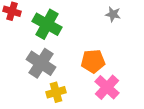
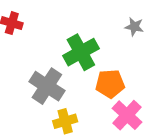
green cross: (47, 24) -> (81, 52), moved, turned 32

